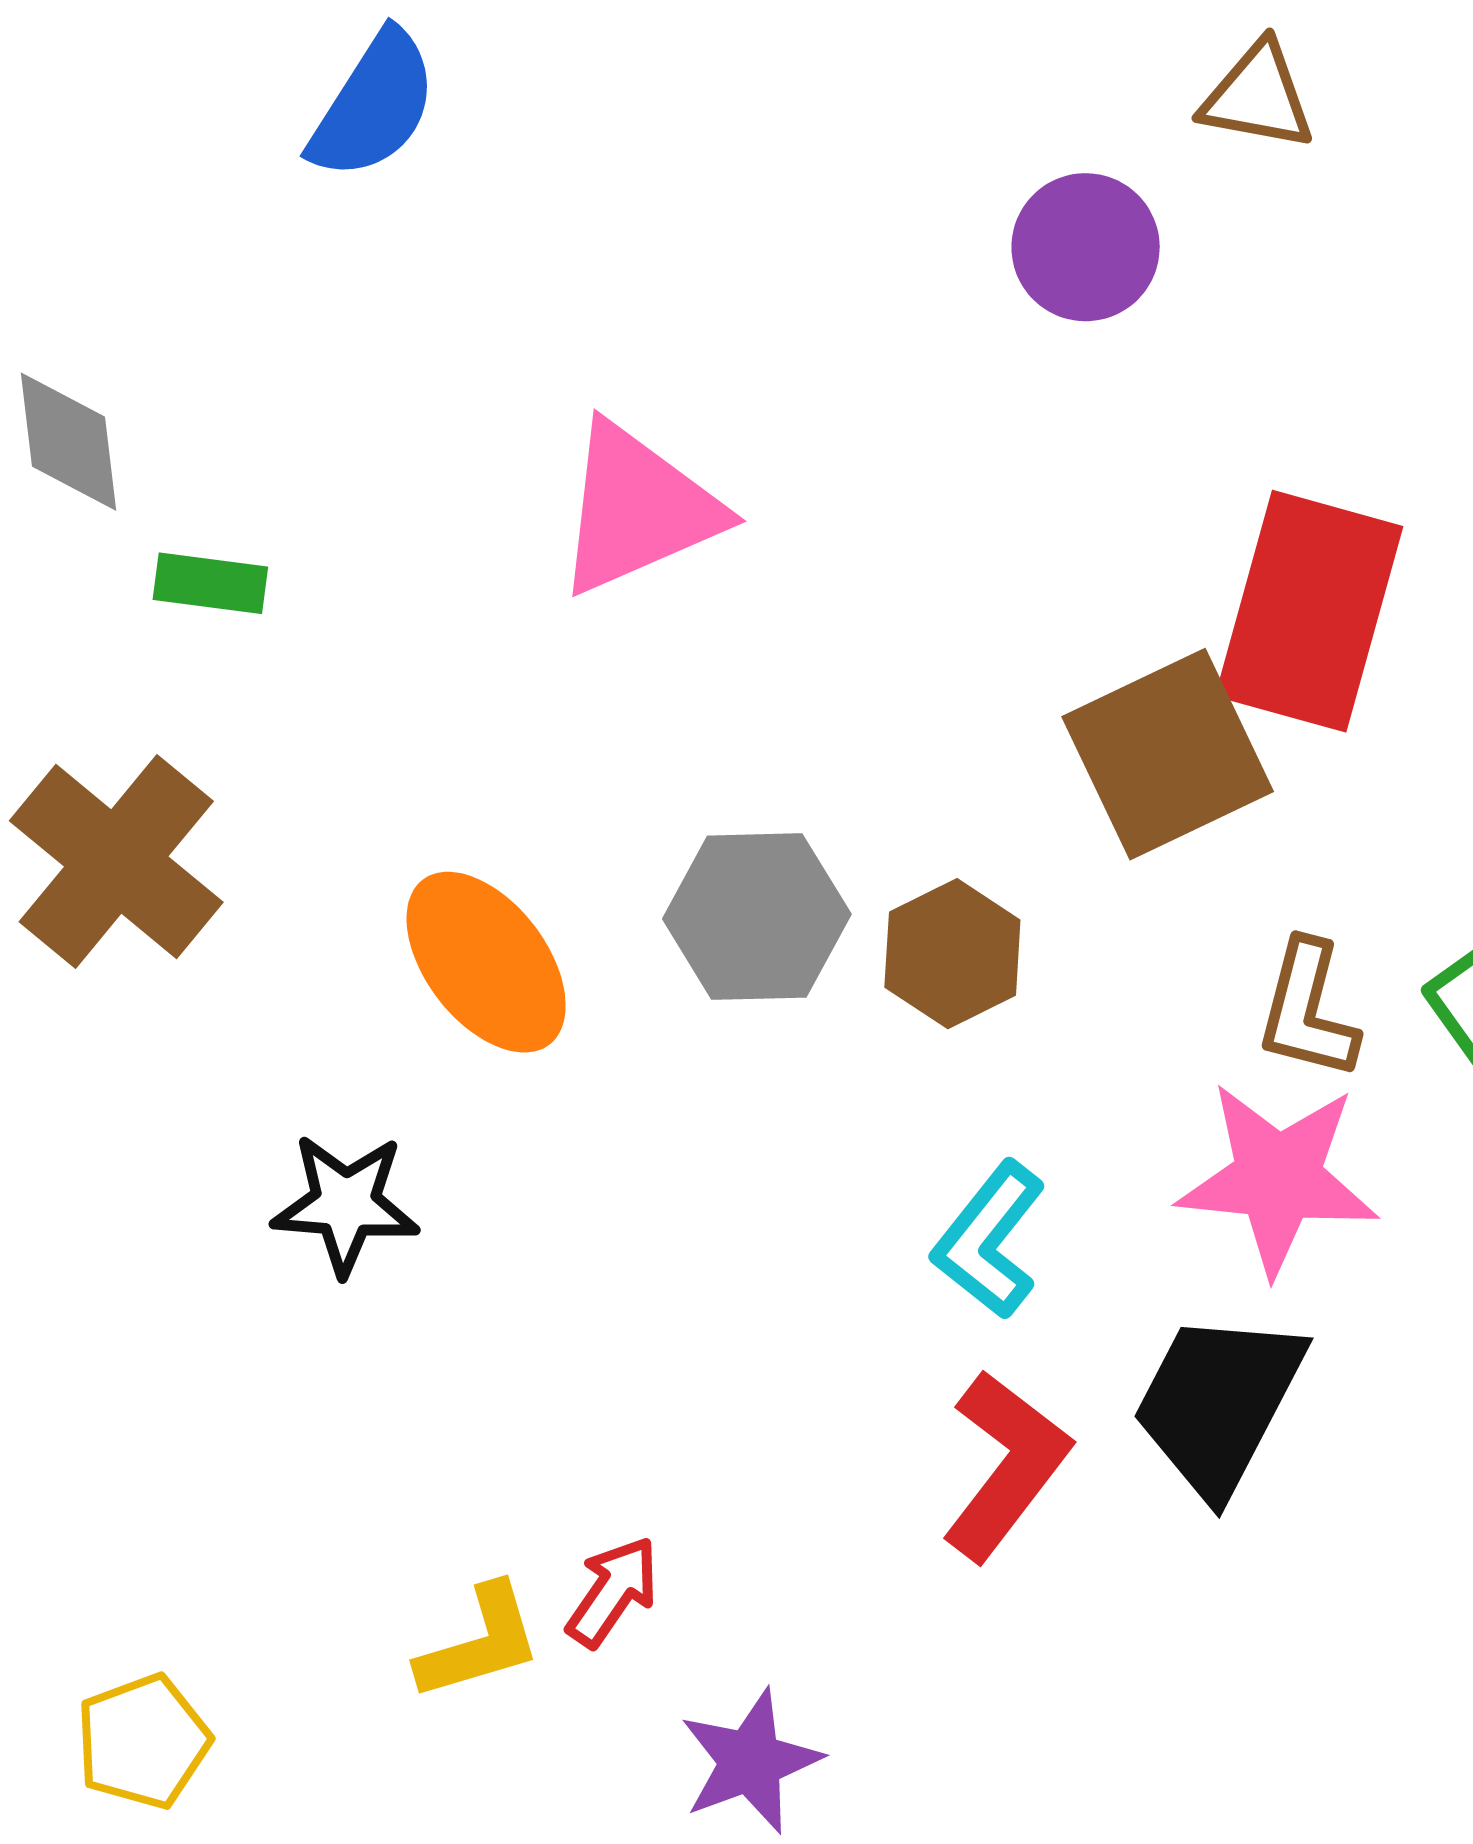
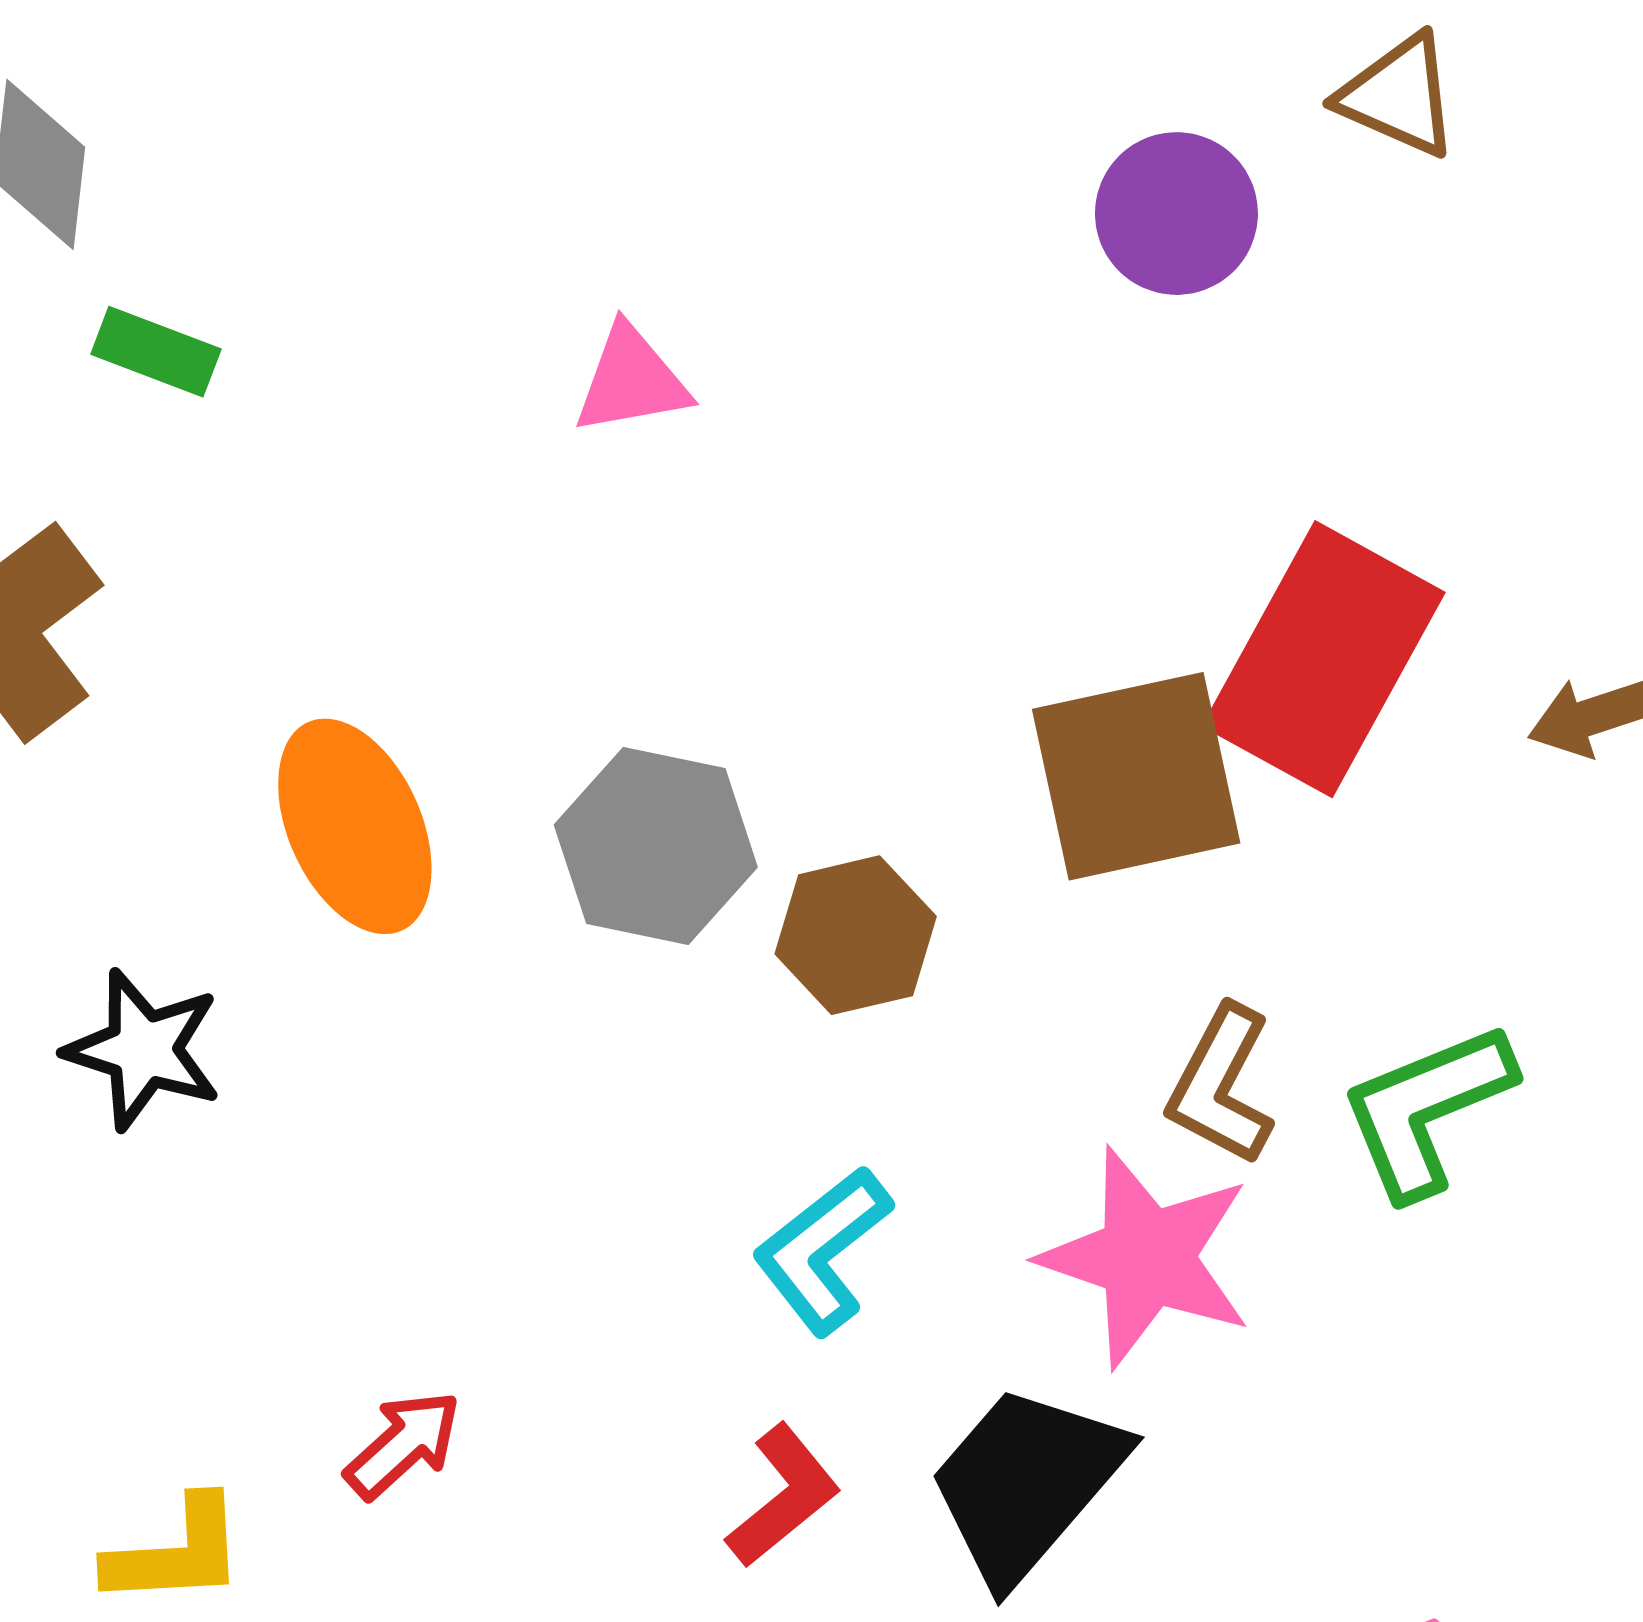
pink triangle: (638, 509) -> (631, 380), size x0.6
red L-shape: (1006, 1465) -> (783, 1496), size x0.7
red arrow: (613, 1592) -> (403, 1445), moved

